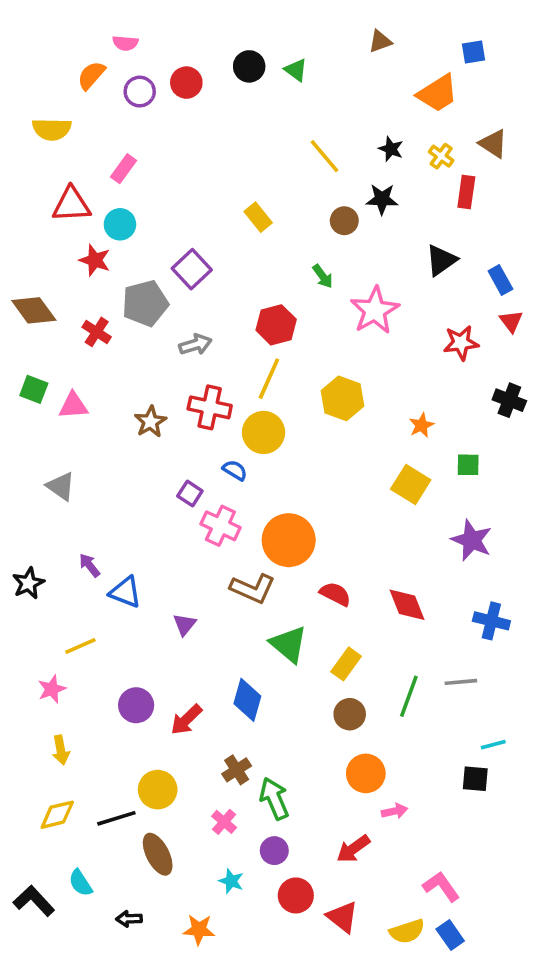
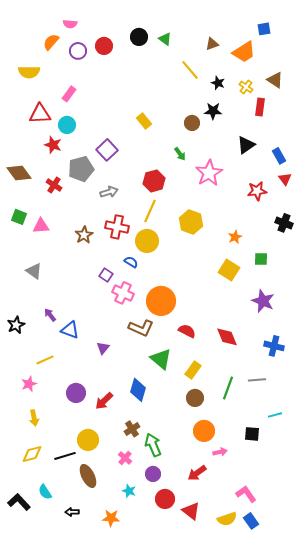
brown triangle: (380, 41) -> (212, 44), moved
yellow line: (325, 156) -> (190, 70), moved
black square: (475, 779) -> (252, 434), moved

